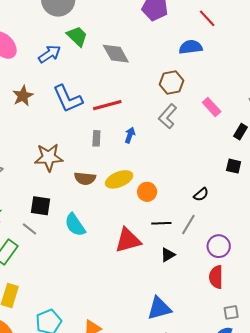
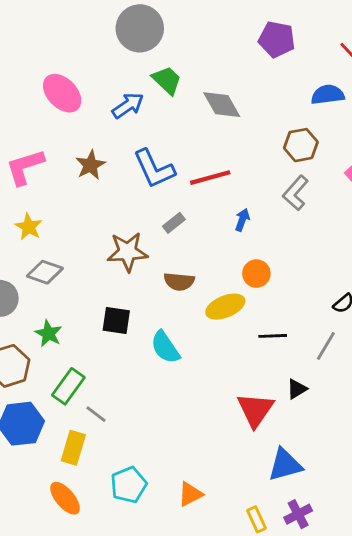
gray rectangle: (96, 138) -> (174, 223), moved, turned 49
yellow ellipse: (119, 179) -> (225, 307), moved
orange circle: (147, 192) -> (256, 274), moved
black line: (161, 223) -> (273, 336), moved
gray line: (29, 229) -> (96, 414), moved
red triangle: (128, 240) -> (255, 410), moved, turned -40

